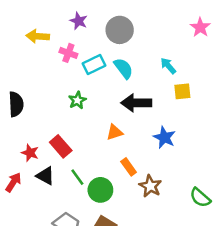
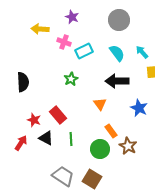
gray circle: (120, 30) -> (119, 20), moved
cyan semicircle: (123, 68) -> (117, 53), moved
orange triangle: (115, 132) -> (100, 104), turned -48
green line: (77, 177) -> (71, 139), turned 32
green circle: (100, 190) -> (100, 149), moved

